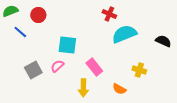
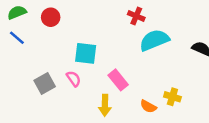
blue line: (20, 32) -> (17, 38), moved
pink semicircle: (57, 66) -> (74, 79), turned 96
yellow cross: (139, 70) -> (172, 97), moved

